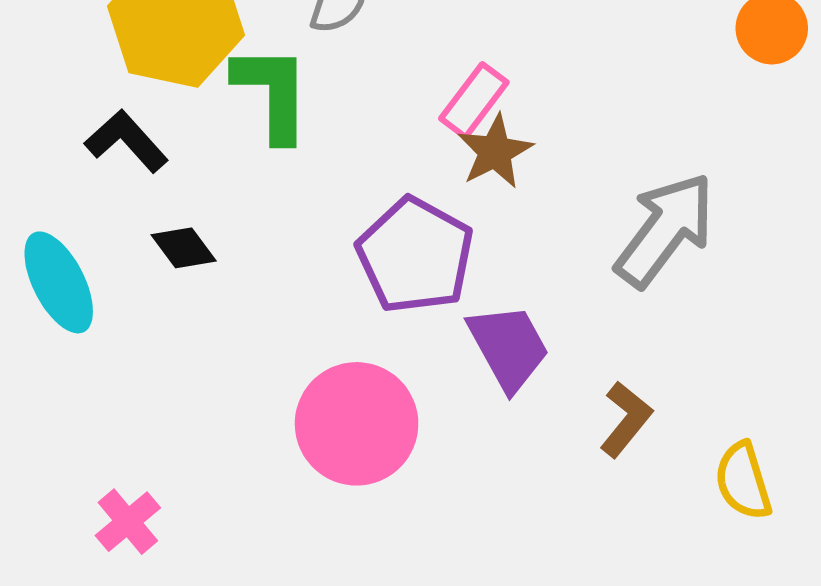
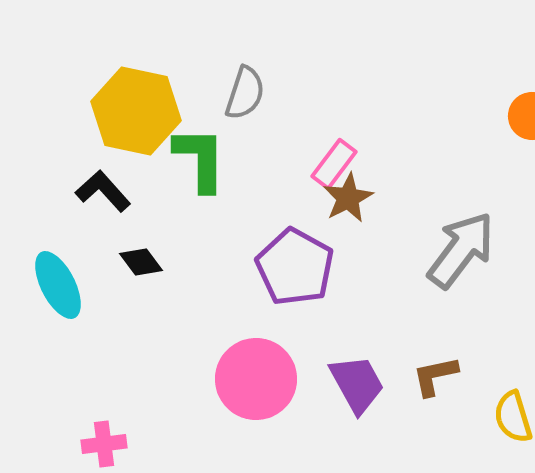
purple trapezoid: (508, 347) -> (357, 384), moved
brown L-shape: (626, 419) -> (435, 376), turned -141
pink cross: (128, 522) -> (104, 444), turned 33

